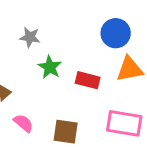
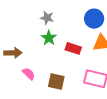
gray star: (30, 37) -> (47, 18), moved

